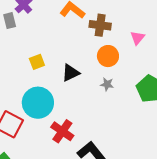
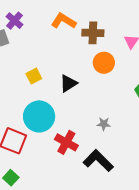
gray star: (107, 84) -> (104, 124), moved

